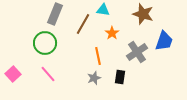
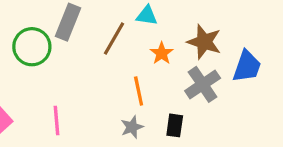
brown star: (143, 14) -> (204, 42), moved
green circle: (45, 43) -> (32, 47), moved
pink line: (48, 74) -> (57, 121), turned 36

